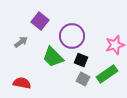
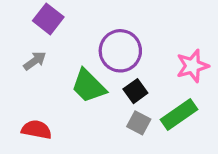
purple square: (40, 21) -> (48, 19), moved
black square: (81, 60) -> (135, 91), turned 32

